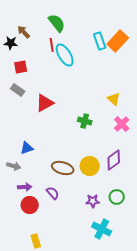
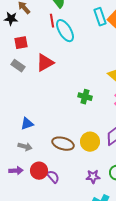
red triangle: (45, 103) -> (45, 63), moved
gray arrow: (14, 166) -> (25, 147), moved
purple arrow: (25, 187) -> (16, 171), moved
purple semicircle: (53, 193) -> (53, 177), moved
red circle: (30, 205) -> (39, 171), moved

